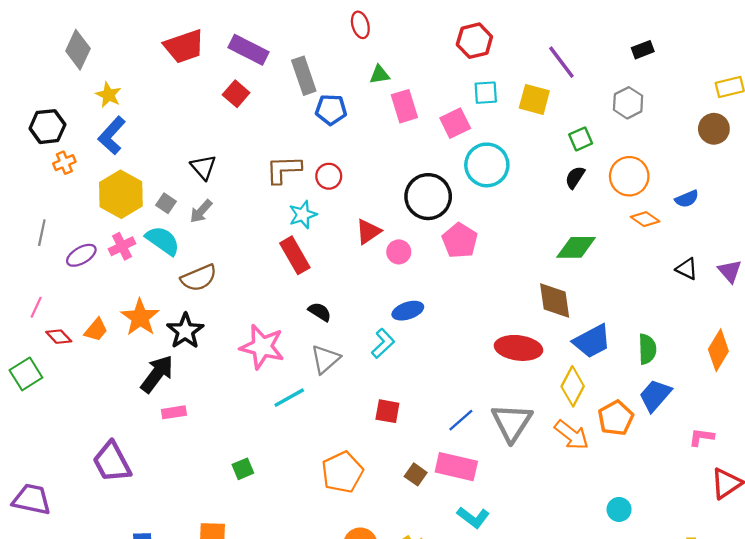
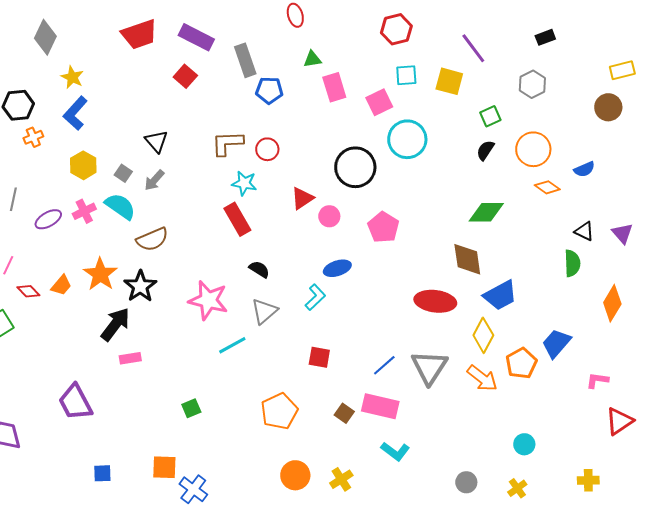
yellow hexagon: (121, 194) -> (83, 165), size x0.7
cyan star: (303, 215) -> (244, 183), turned 30
pink pentagon: (460, 241) -> (383, 227), moved
green semicircle: (647, 349) -> (572, 263), moved

